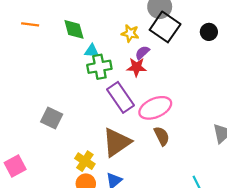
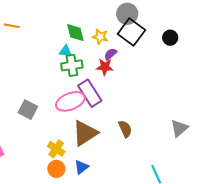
green diamond: (74, 29) -> (75, 33), moved
pink ellipse: (155, 108) -> (70, 101), moved

